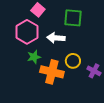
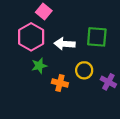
green square: (73, 18) -> (97, 37), moved
orange cross: (52, 72) -> (60, 83), size x0.6

